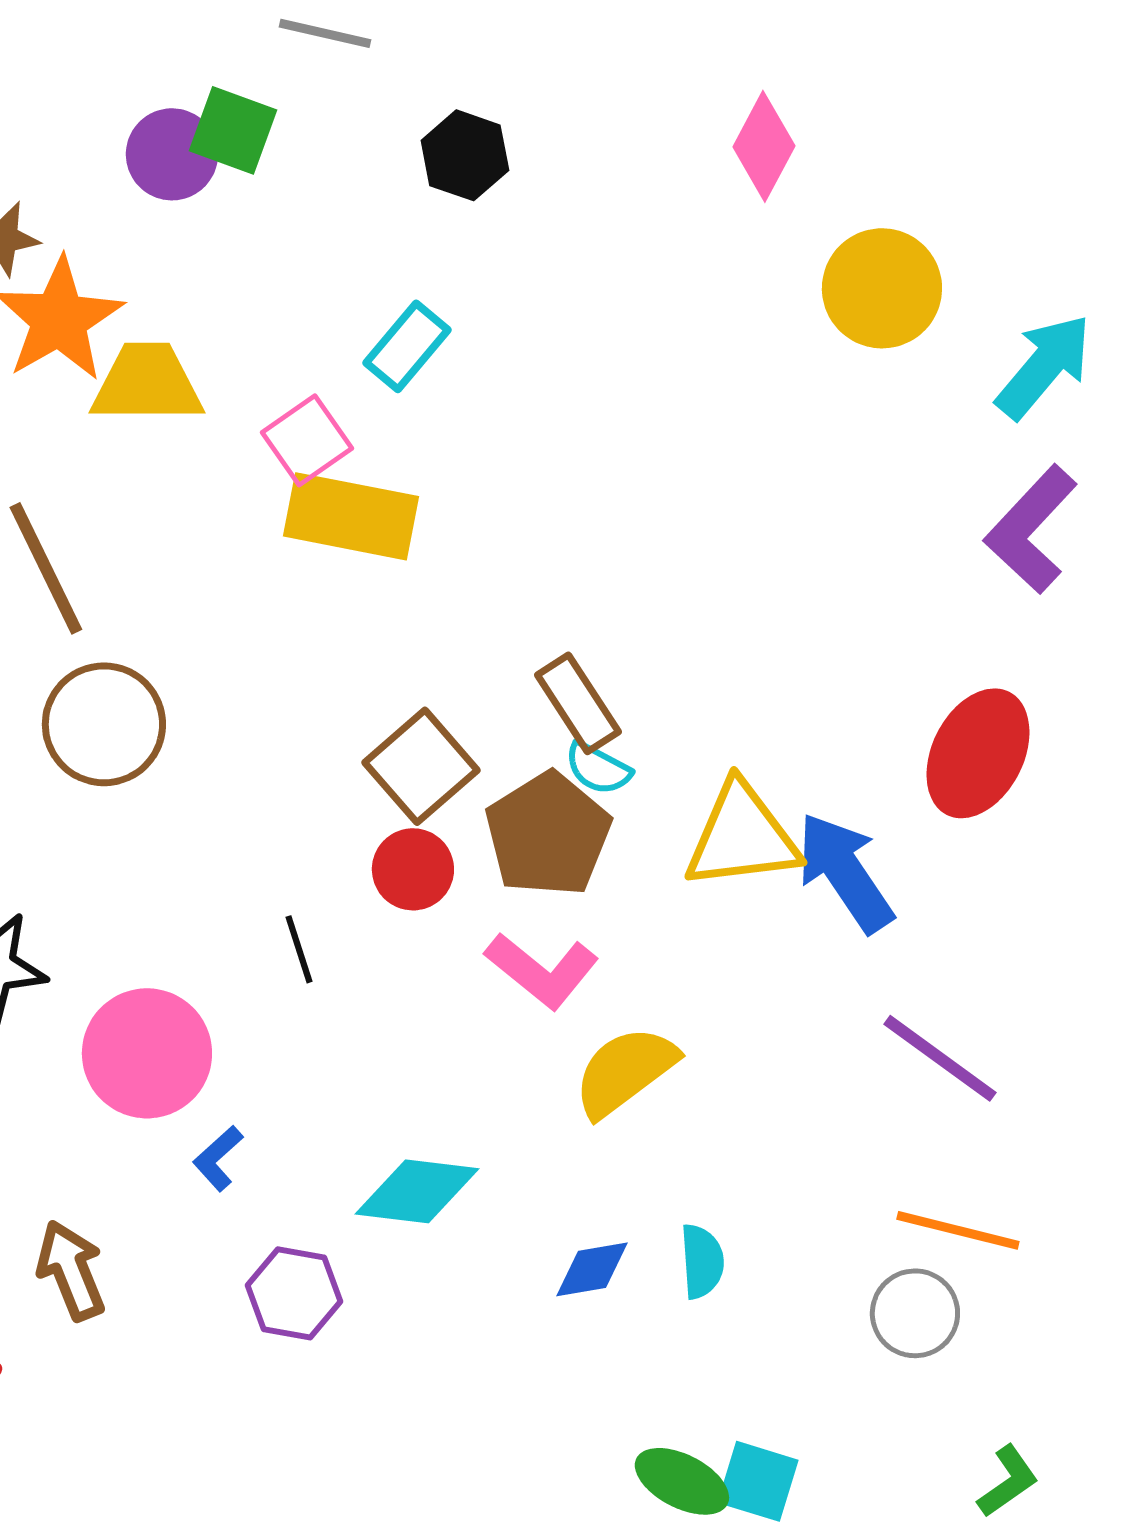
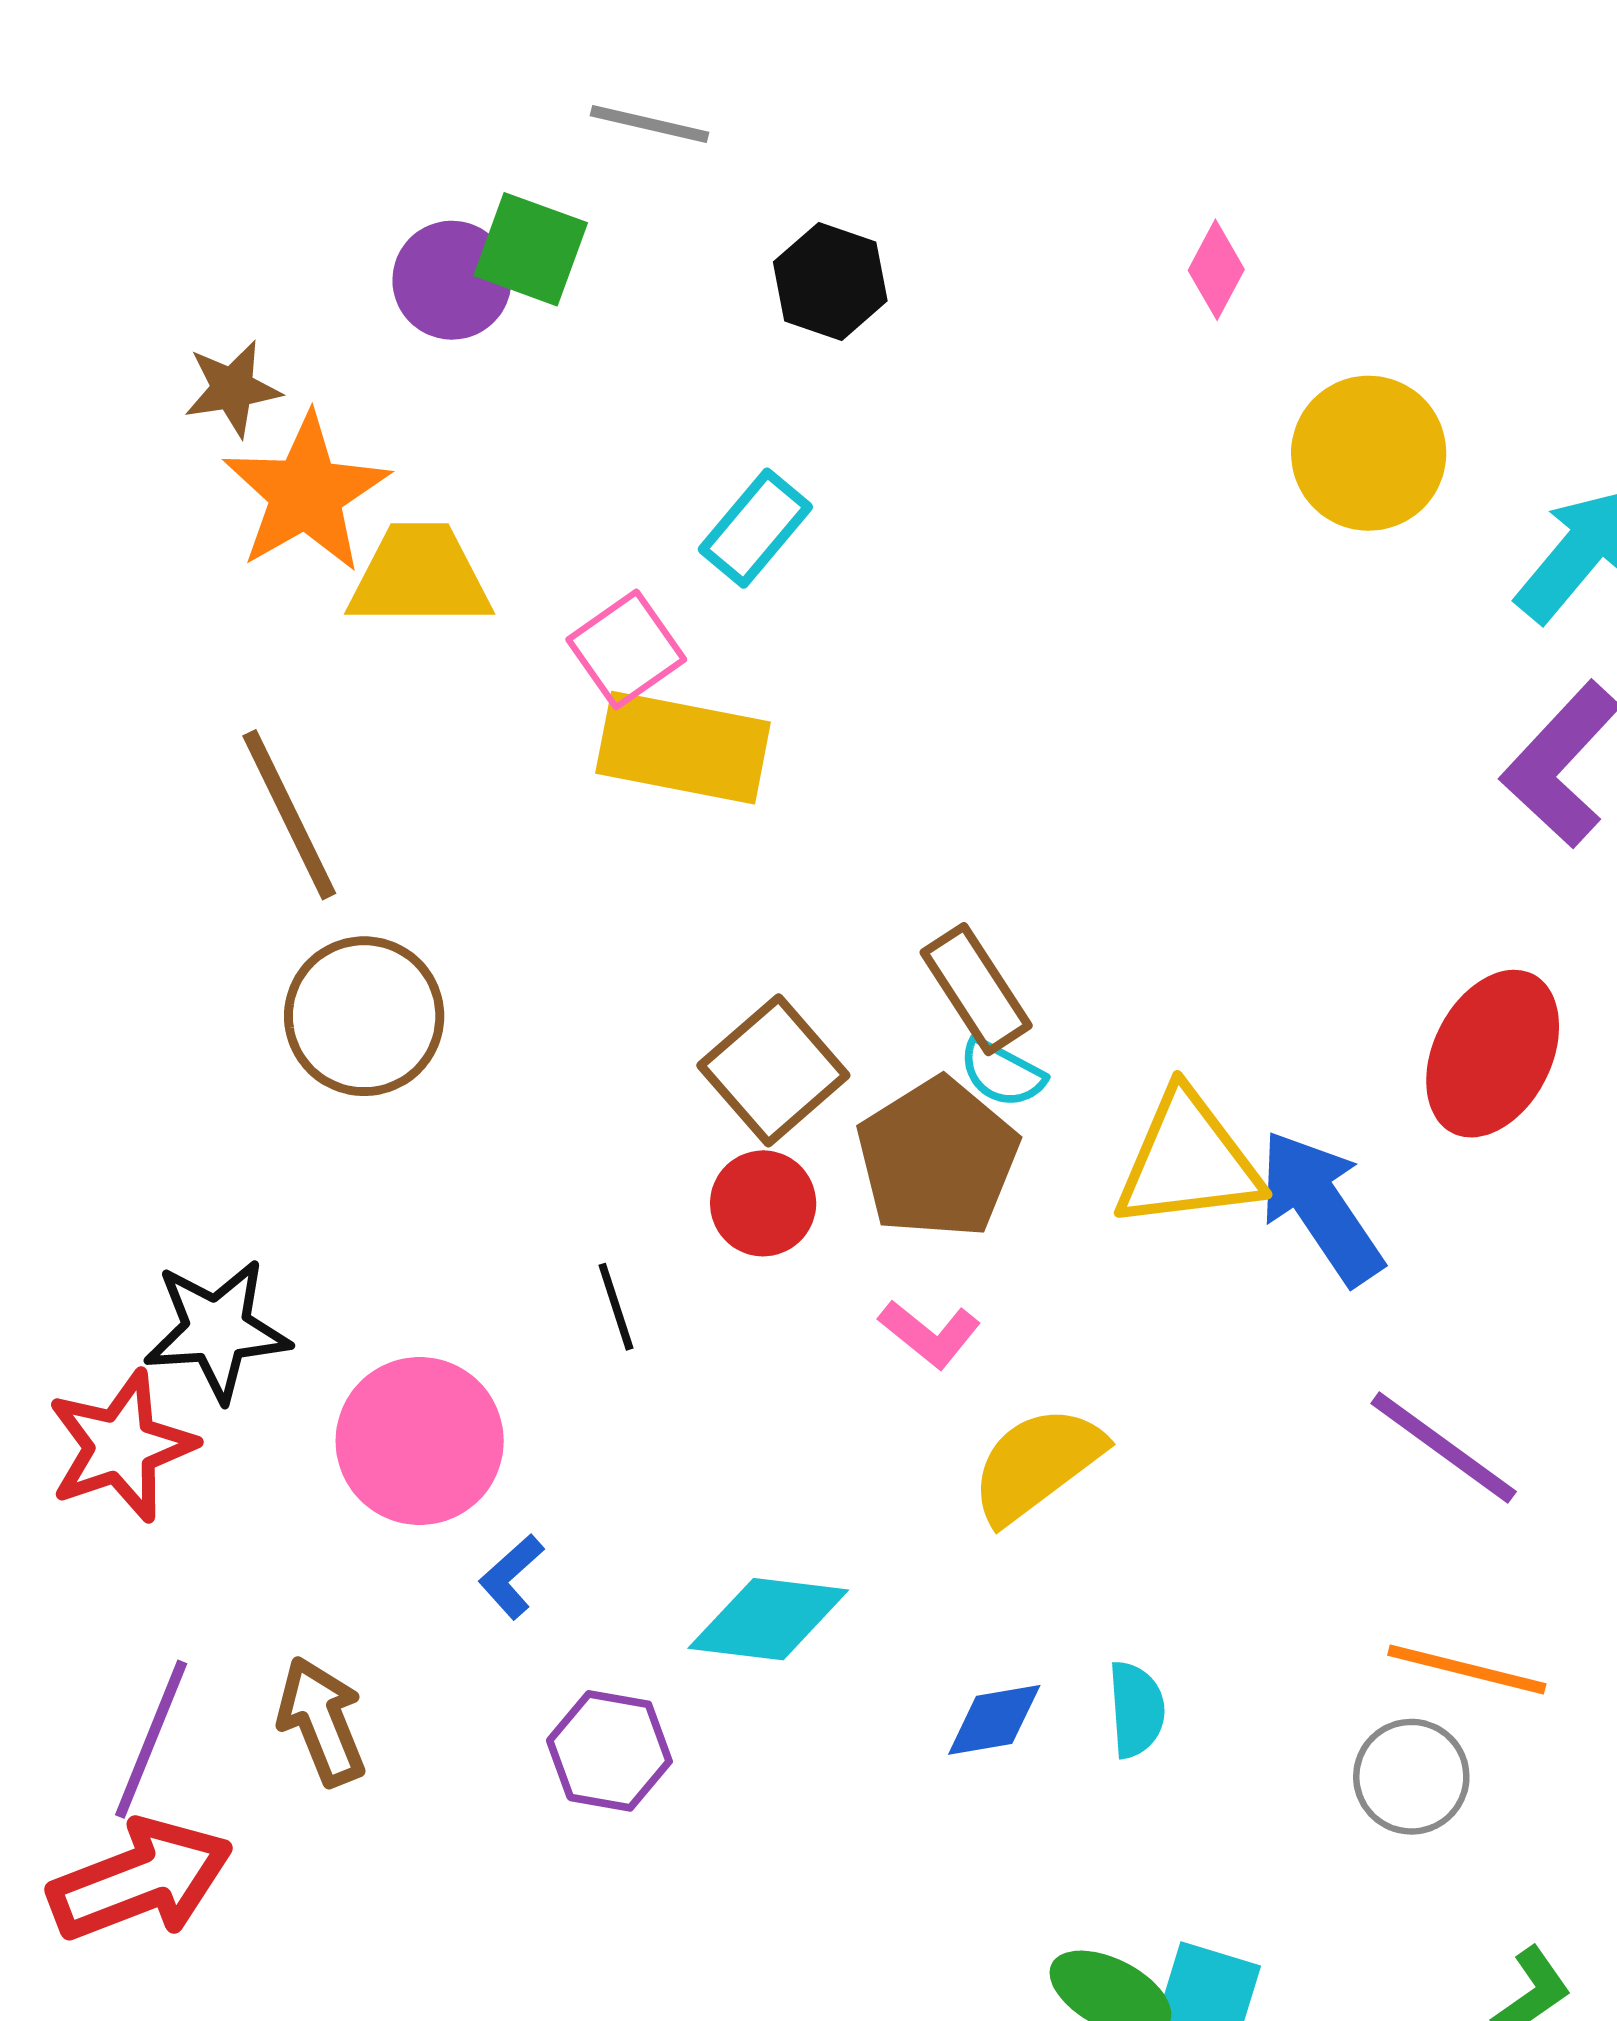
pink diamond: (764, 146) -> (1216, 270), size x0.7
pink L-shape: (542, 970) -> (930, 1334), size x0.7

